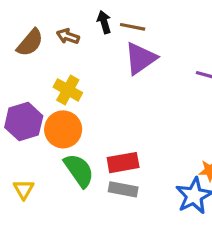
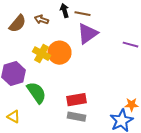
orange circle: (63, 129) -> (60, 53), moved
green semicircle: (79, 170) -> (36, 93), moved
yellow triangle: (24, 189) -> (14, 117), turned -32

